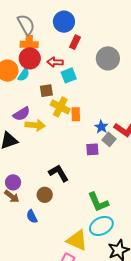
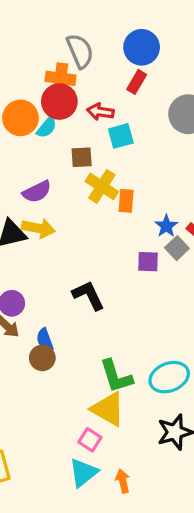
blue circle: (64, 22) -> (142, 47), moved
gray semicircle: (26, 25) -> (80, 51), moved
yellow arrow: (35, 125) -> (38, 228), moved
brown circle: (45, 195) -> (42, 358), moved
green L-shape: (98, 202) -> (116, 376), moved
blue semicircle: (32, 216) -> (45, 340), moved
cyan ellipse: (101, 226) -> (169, 377), moved

